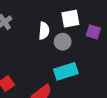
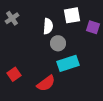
gray circle: (63, 42) -> (58, 43), moved

